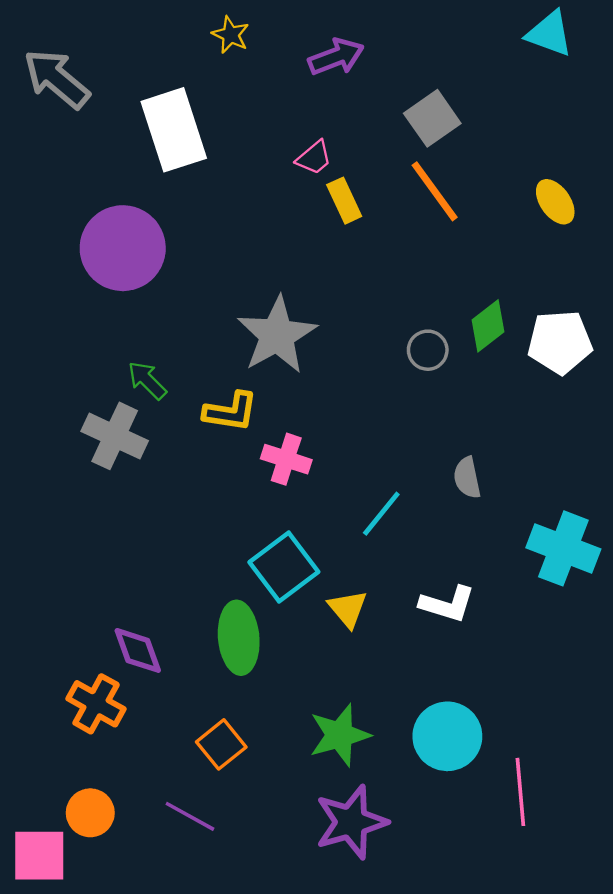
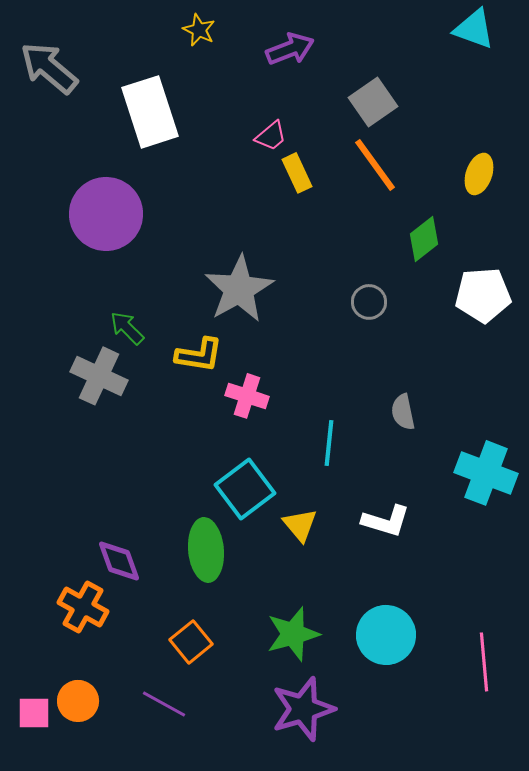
yellow ellipse: (555, 202) -> (479, 174), turned 54
green diamond: (488, 326) -> (424, 239), moved
cyan line: (381, 514) -> (329, 443), turned -33
pink line: (520, 792) -> (484, 662), moved
pink square: (39, 856) -> (34, 713), moved, size x0.7

